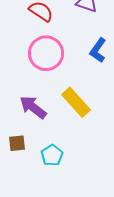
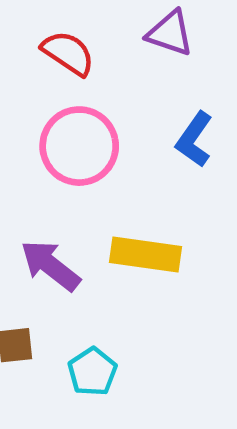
yellow rectangle: (76, 102) -> (146, 254), turned -40

